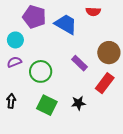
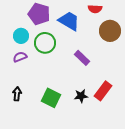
brown circle: (109, 53) -> (110, 31), moved
green circle: (41, 71) -> (45, 43), moved
red rectangle: (105, 83) -> (103, 91), moved

